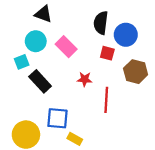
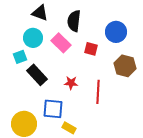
black semicircle: (101, 23) -> (74, 21), moved
red square: (107, 53) -> (91, 49), moved
red star: (85, 79) -> (71, 83), moved

